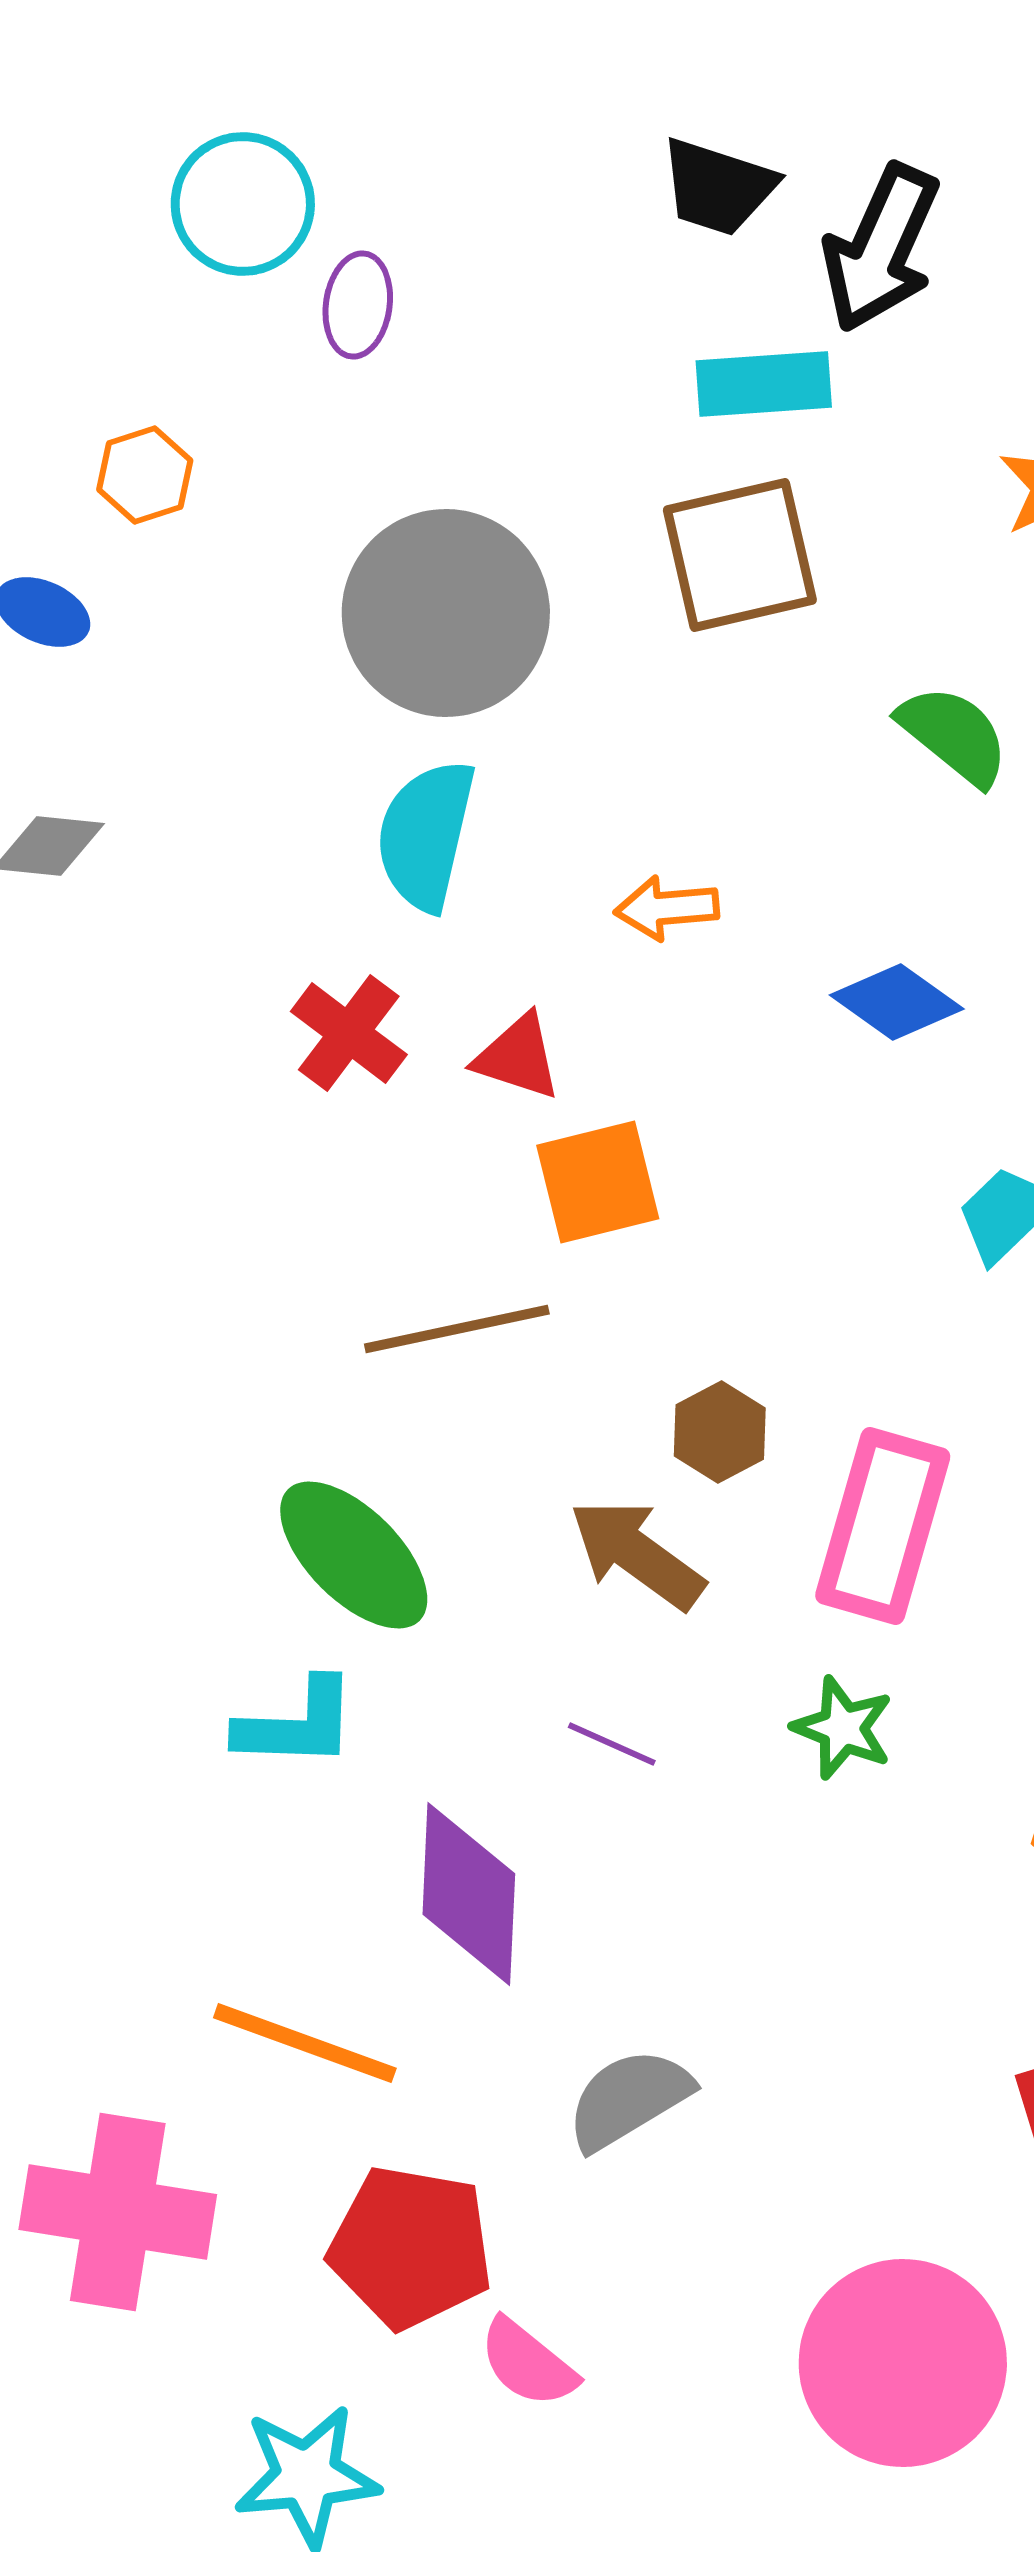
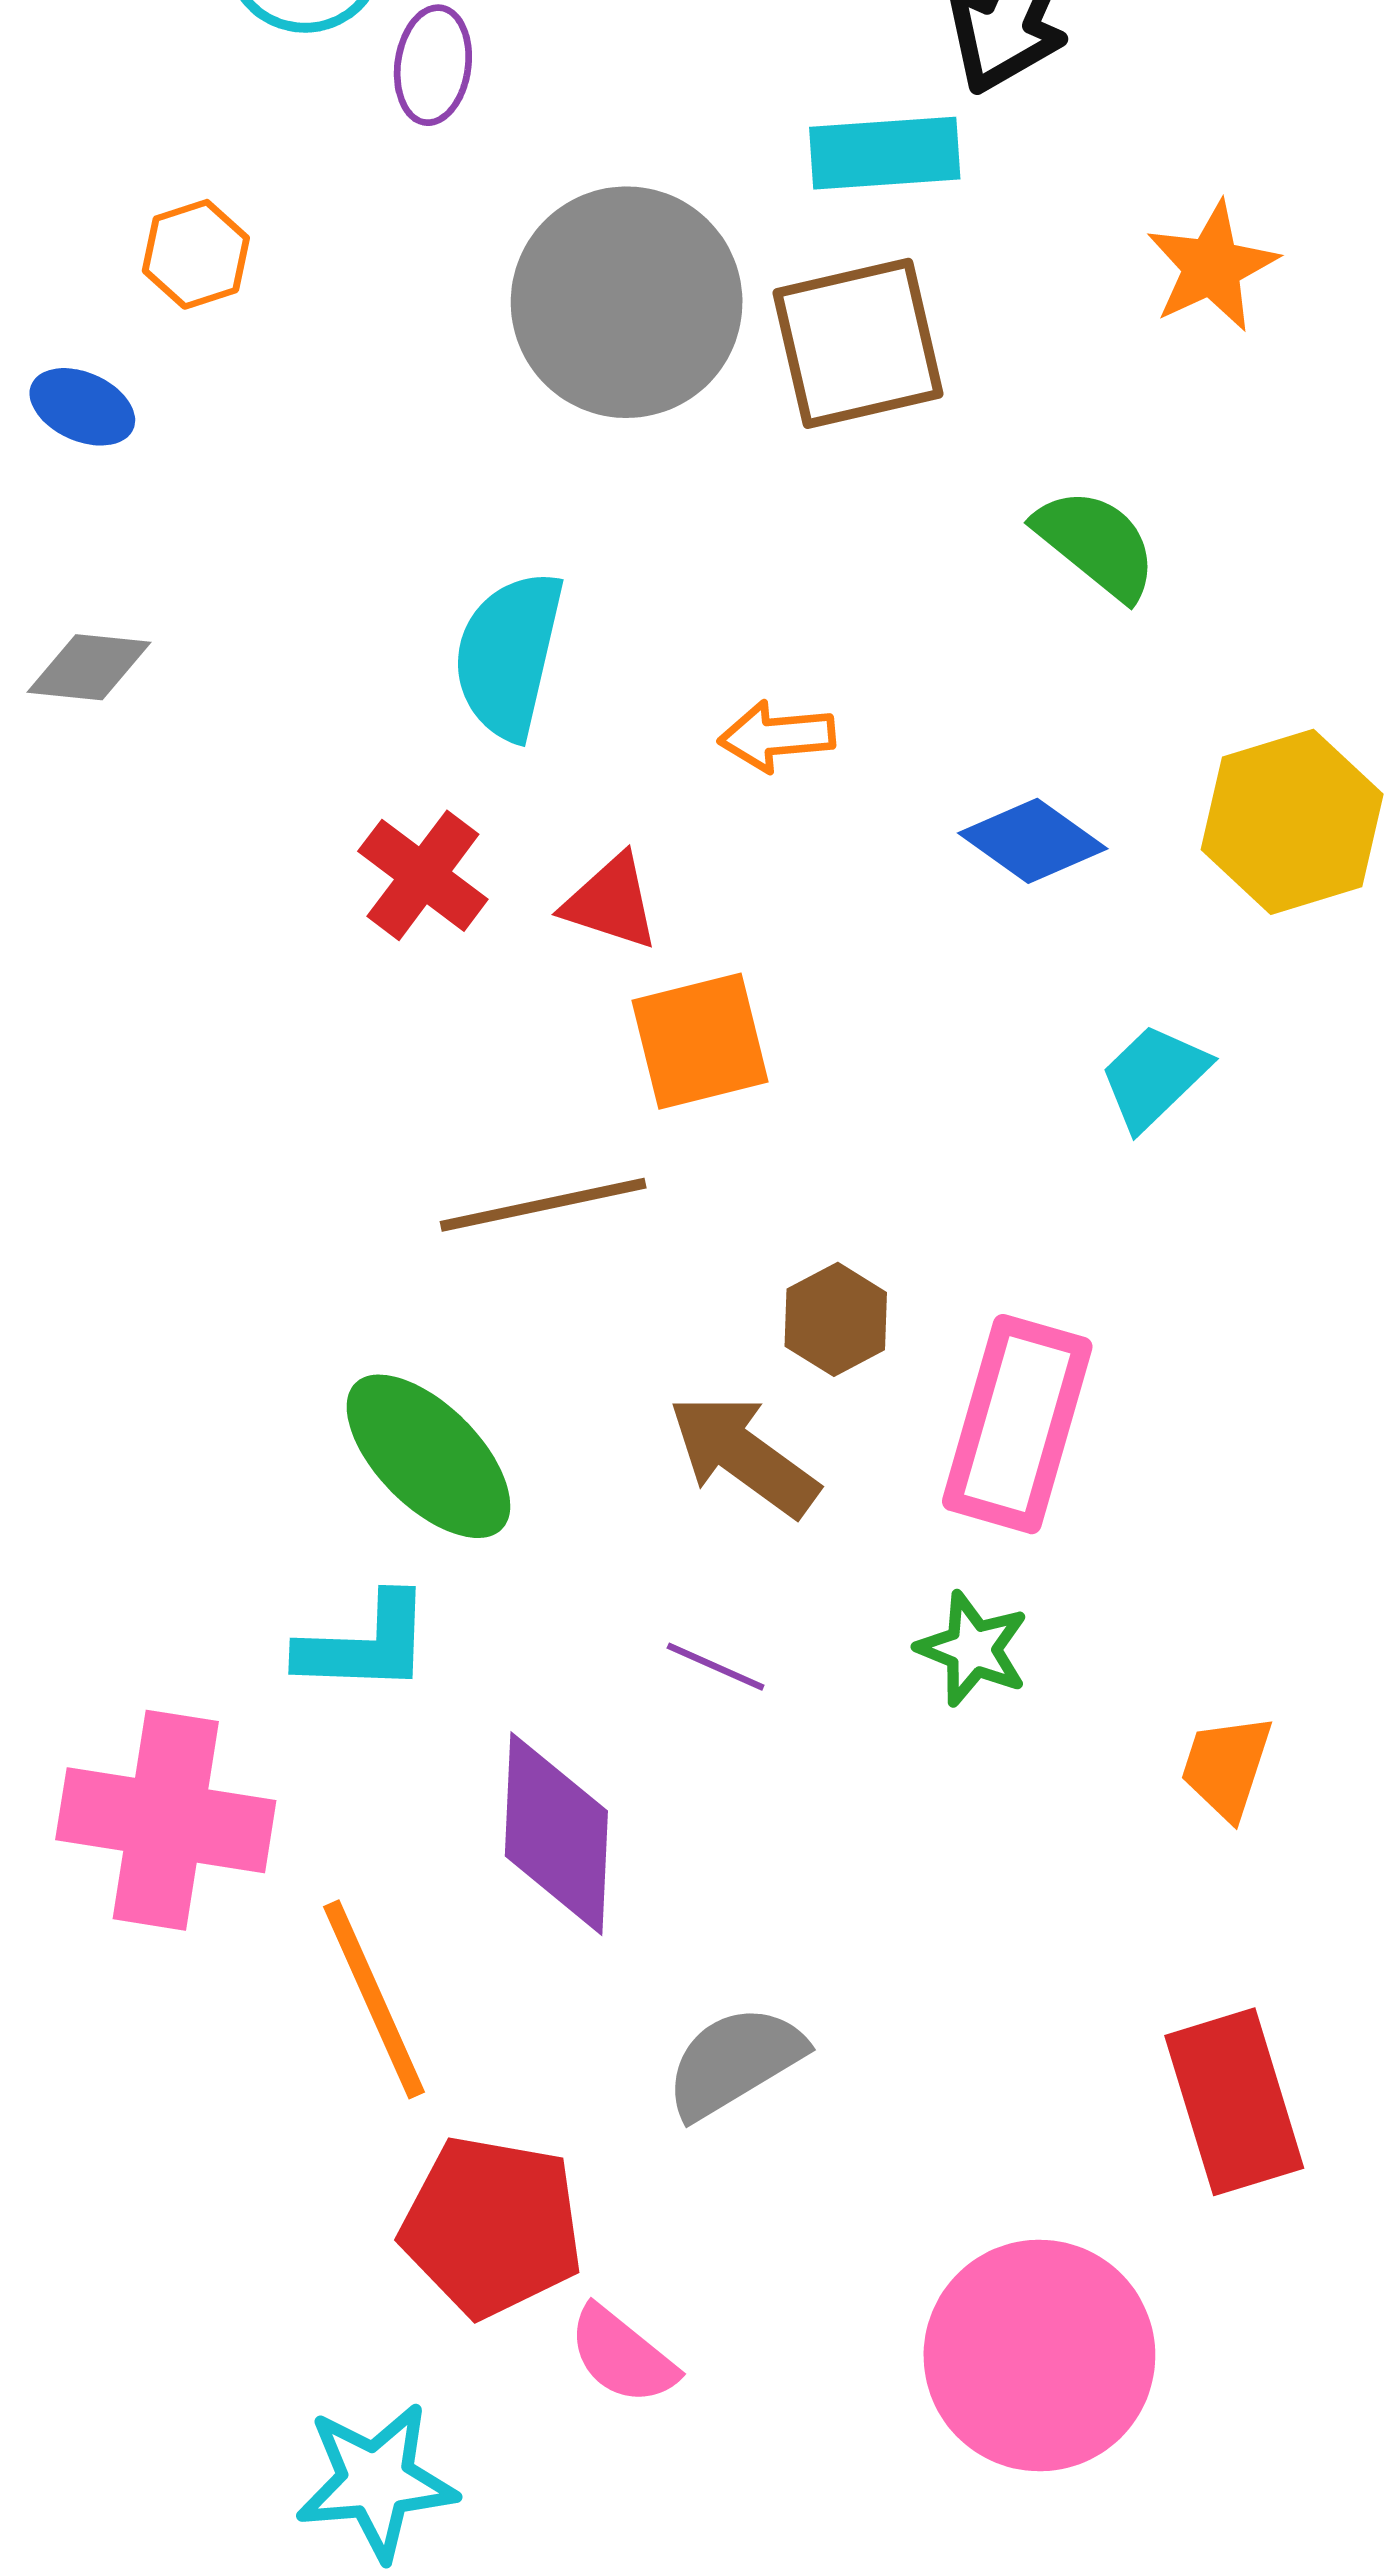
gray circle: (446, 613) -> (627, 302), moved
orange line: (305, 2043) -> (374, 1999), turned 46
pink cross: (118, 2212) -> (166, 1820), moved

